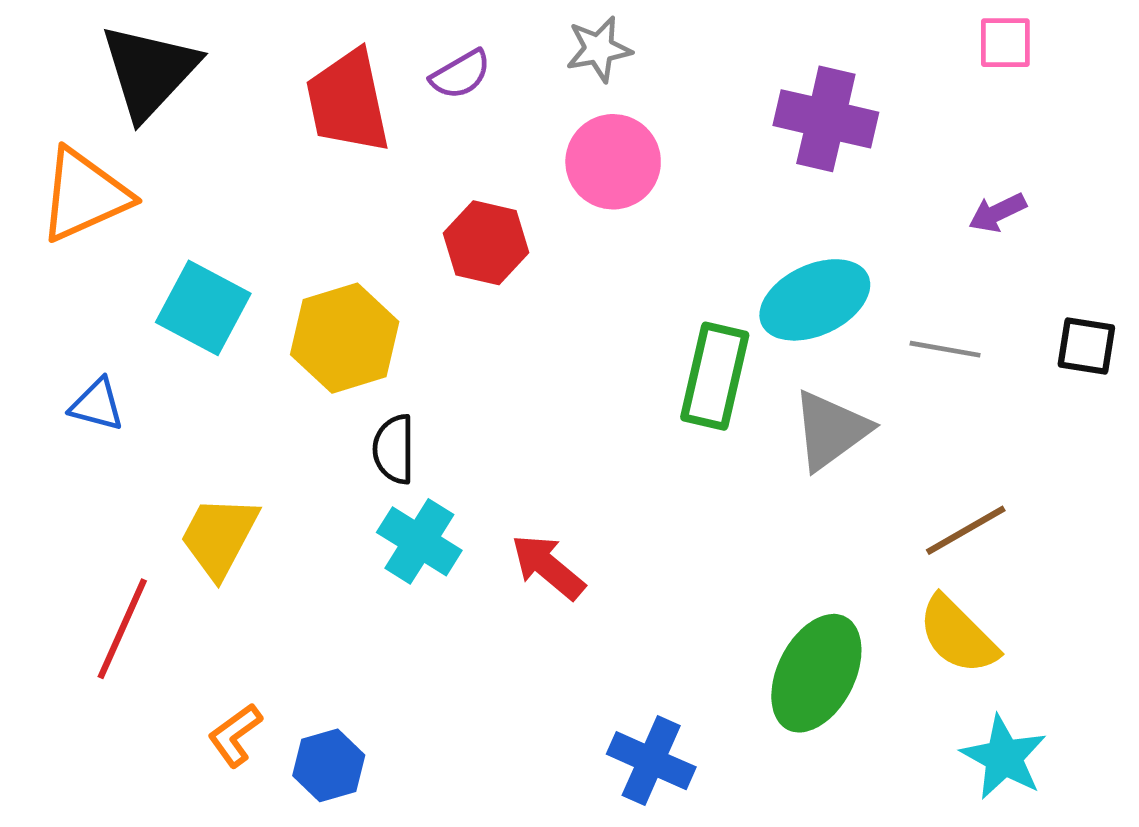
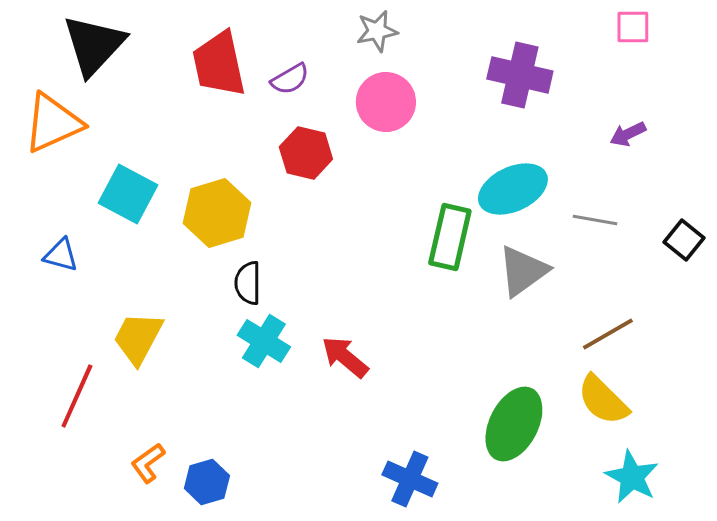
purple semicircle: (461, 74) -> (290, 79), moved
black square: (1086, 346) -> (684, 240), moved, turned 30

